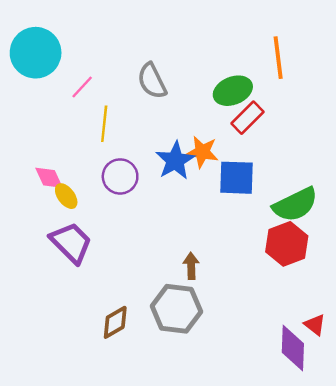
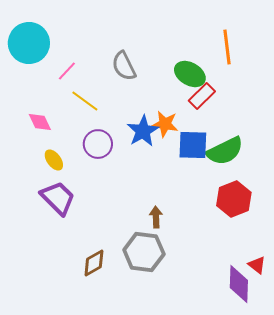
green ellipse: (233, 91) -> (190, 74), turned 52
yellow line: (104, 124) -> (85, 101), turned -60
pink diamond: (49, 178) -> (40, 122), moved
green semicircle: (295, 205) -> (225, 151), moved

